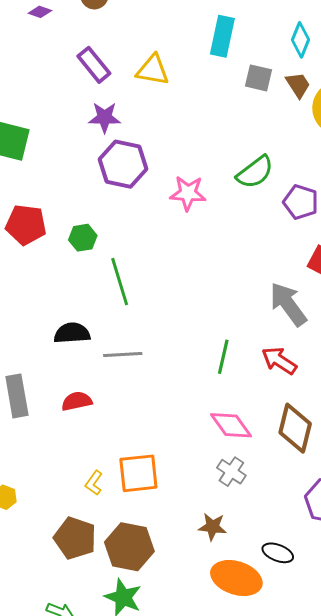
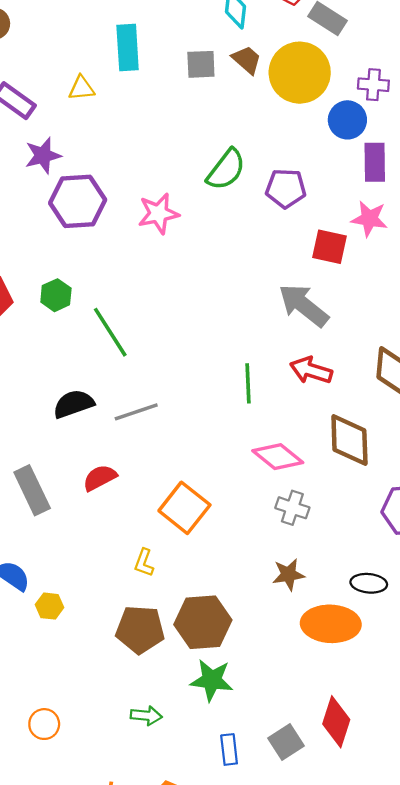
cyan rectangle: (222, 36) -> (128, 48), moved
yellow triangle: (153, 70) -> (81, 88), size x0.7
orange square: (138, 473) -> (184, 508), moved, turned -30

